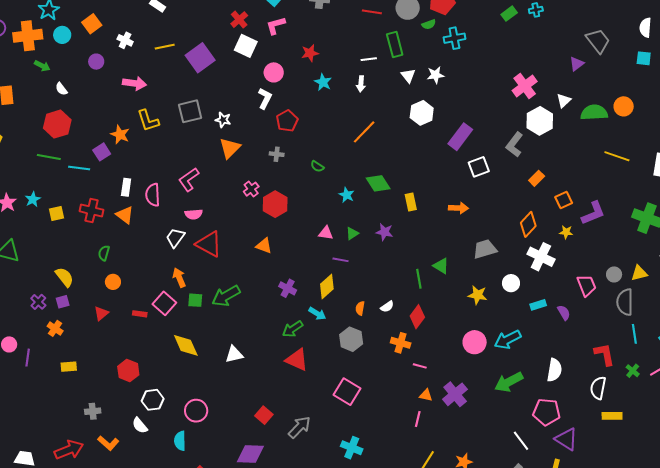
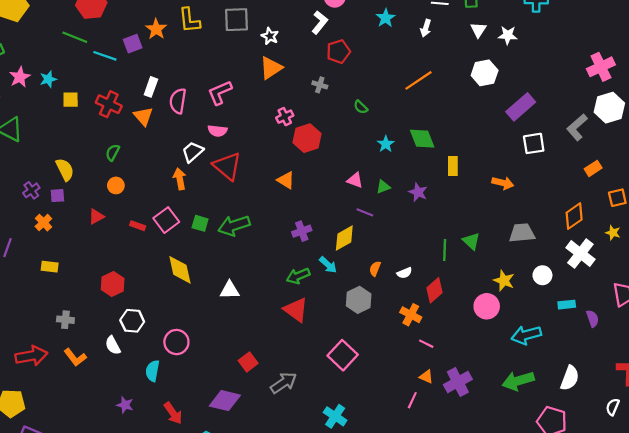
orange arrow: (179, 278) -> (180, 179), moved
purple cross: (288, 288) -> (302, 231), turned 30
pink circle: (475, 342) -> (487, 306), moved
white semicircle: (598, 388) -> (613, 407), size x0.7

